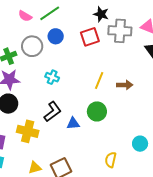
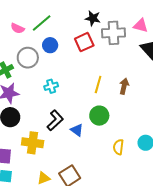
cyan cross: (52, 77) -> (51, 86), turned -32
brown arrow: (125, 85) -> (124, 86), turned -70
blue triangle: (73, 123) -> (77, 130), turned 48
yellow semicircle: (111, 160) -> (118, 147), moved

